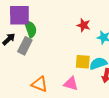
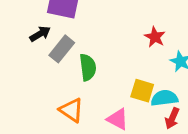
green semicircle: (31, 29) -> (88, 67), moved

